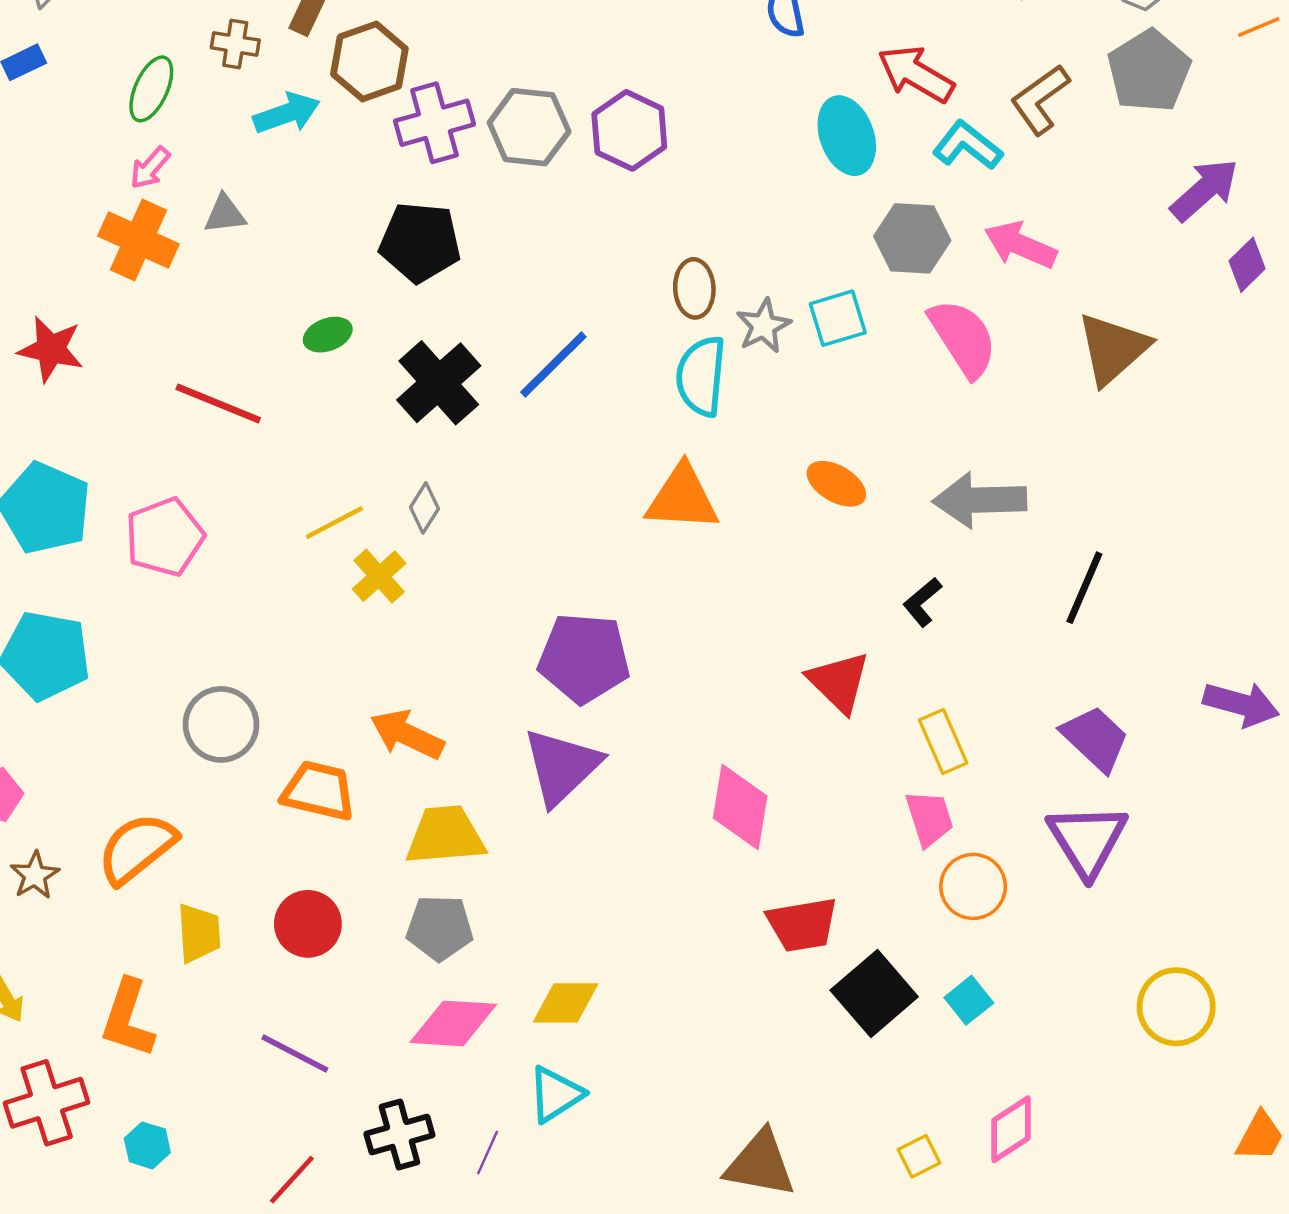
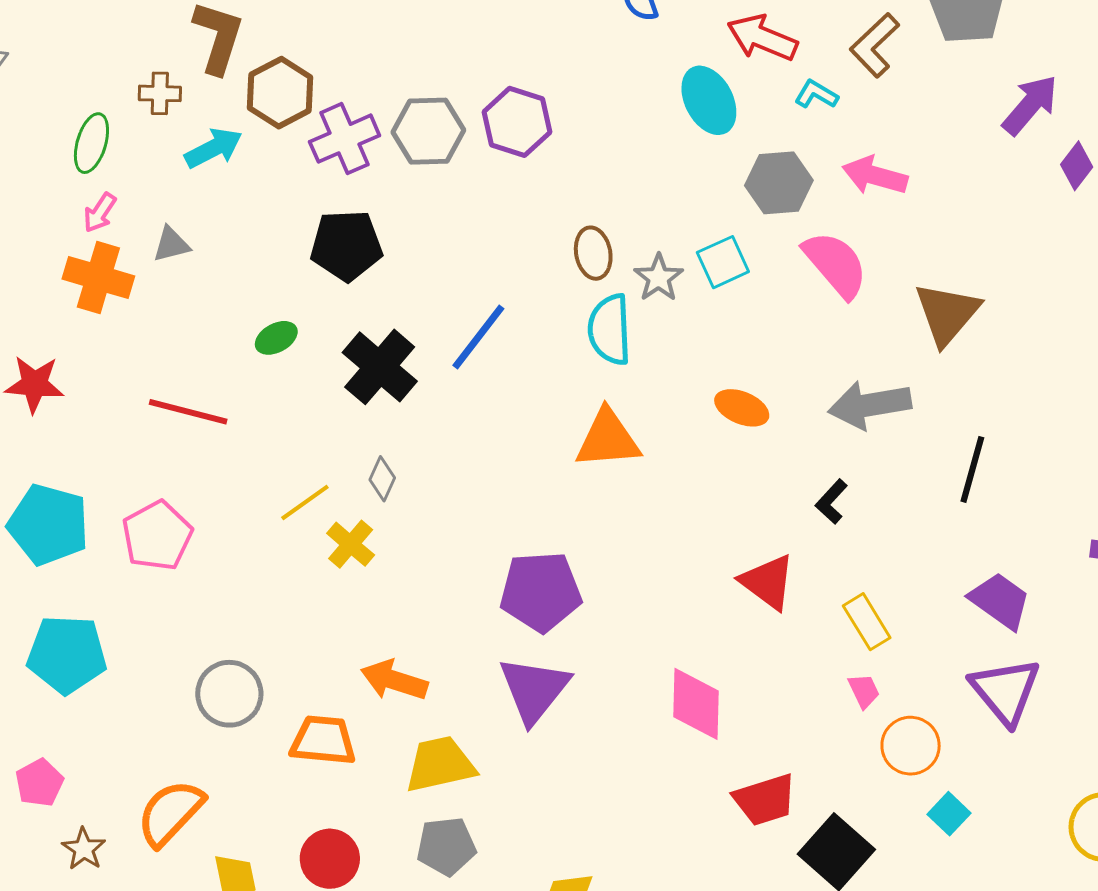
cyan L-shape: (967, 145) -> (816, 94), size x0.7
brown triangle: (1113, 349) -> (947, 313), moved
pink trapezoid: (929, 818) -> (864, 691), size x0.7
cyan square: (969, 1000) -> (949, 814), moved

